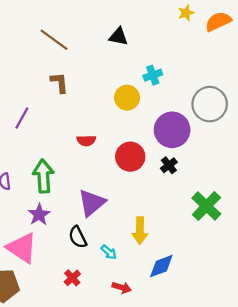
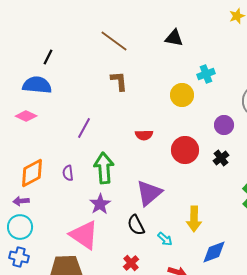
purple line: (22, 118) -> (84, 128), moved
purple circle: (172, 130) -> (224, 125), size x0.6

